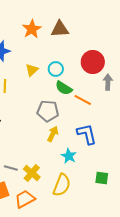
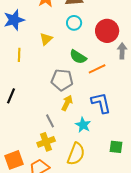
cyan circle: (56, 69) -> (74, 23), moved
orange line: (83, 100) -> (97, 69), turned -54
gray line: (11, 168) -> (50, 121), moved, turned 48
yellow cross: (32, 173) -> (46, 142), turned 30

